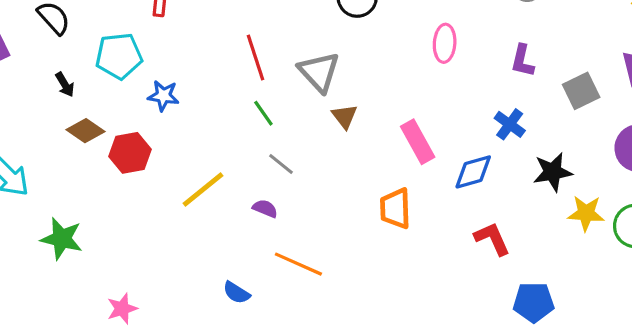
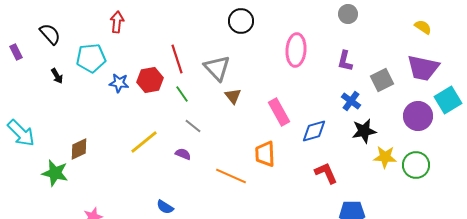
pink ellipse: (445, 43) -> (296, 50), size x1.4
blue cross: (510, 124) -> (351, 101), moved
brown diamond: (86, 131) -> (79, 149), moved, turned -60
red hexagon: (130, 153) -> (150, 80), moved
orange line: (298, 264) -> (231, 176), moved

